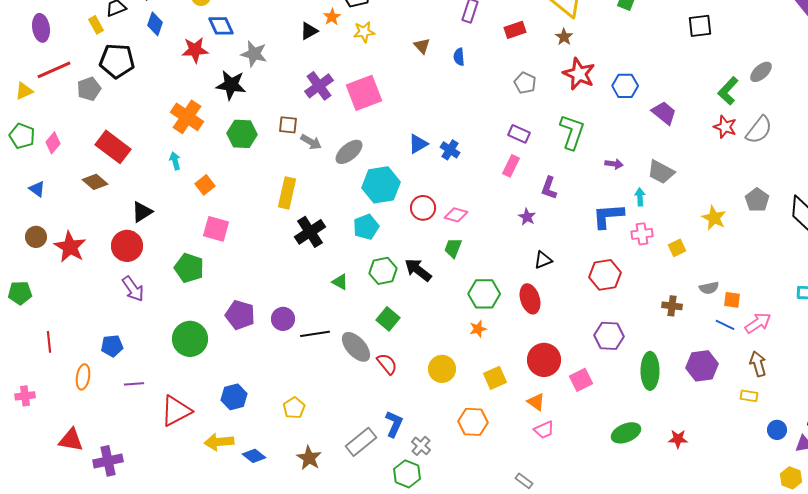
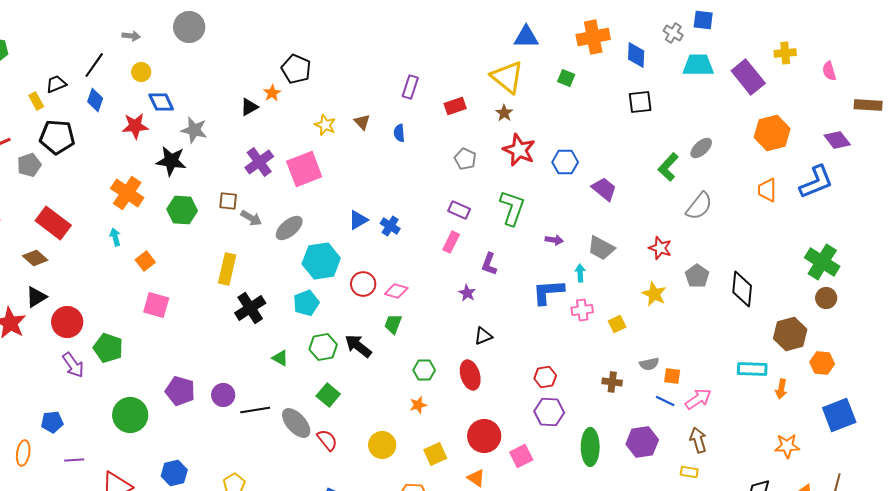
yellow star: (364, 32) -> (325, 125), moved, turned 30
red star: (725, 127) -> (660, 248), moved
black triangle: (142, 212) -> (36, 297), moved
green pentagon: (189, 268) -> (108, 348), moved
red hexagon: (605, 275) -> (545, 377), moved, size x0.7
green hexagon: (484, 294) -> (424, 370), size x0.7

